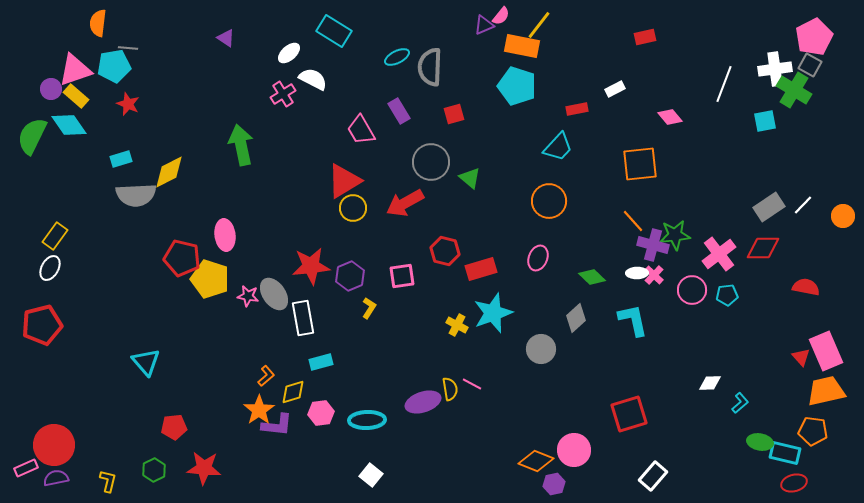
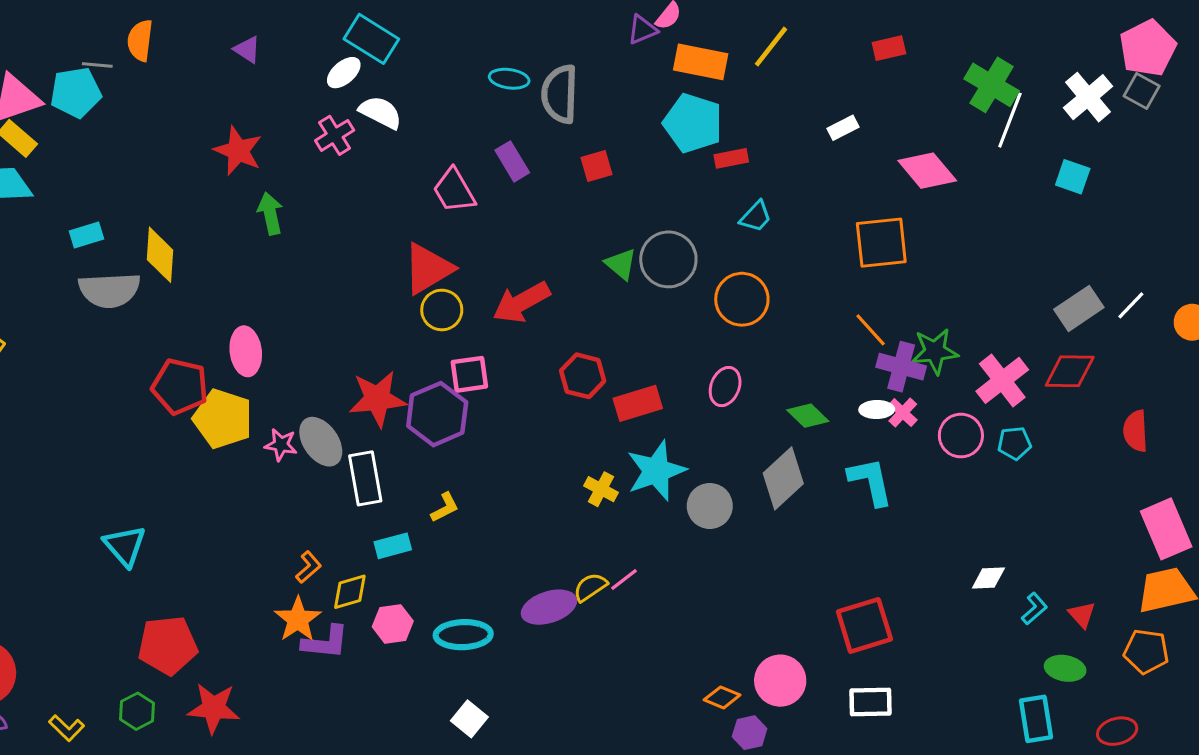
orange semicircle: (98, 23) -> (140, 40), moved
yellow line: (539, 25) -> (771, 47), moved
cyan rectangle: (334, 31) -> (371, 39), moved
cyan ellipse: (397, 57) -> (509, 79), turned 35
white cross: (775, 69) -> (1088, 97), turned -32
green cross: (794, 90) -> (992, 85), moved
red star: (128, 104) -> (238, 151), moved, size x1.4
red rectangle: (577, 109) -> (731, 158), moved
pink diamond: (670, 117) -> (927, 171), size x1.5
cyan square: (765, 121) -> (1073, 177), turned 30
green arrow: (241, 145) -> (270, 213), size x0.7
cyan trapezoid: (558, 147) -> (756, 217), size x0.7
gray circle: (431, 162) -> (668, 259), moved
yellow diamond: (169, 172) -> (160, 255), turned -60
purple hexagon: (350, 276) -> (437, 414), size x1.4
pink square: (402, 276) -> (469, 374), moved
red semicircle: (806, 287) -> (1135, 431), turned -104
yellow L-shape: (369, 308) -> (445, 508), moved, turned 30
gray diamond: (576, 318) -> (783, 478), size x1.4
gray circle: (541, 349) -> (710, 506), moved
red triangle: (801, 357) -> (1082, 615), moved
pink line: (472, 384) -> (624, 579), turned -66
yellow semicircle: (450, 389) -> (590, 587), turned -115
red pentagon: (174, 427) -> (168, 645), size x1.5
cyan rectangle: (785, 453) -> (1036, 719), moved, turned 68
orange diamond: (536, 461) -> (722, 697), size x0.7
white rectangle: (653, 476) -> (871, 702), moved, turned 48
yellow L-shape: (108, 481) -> (67, 728), turned 120

